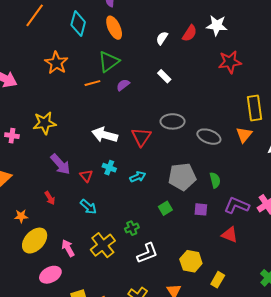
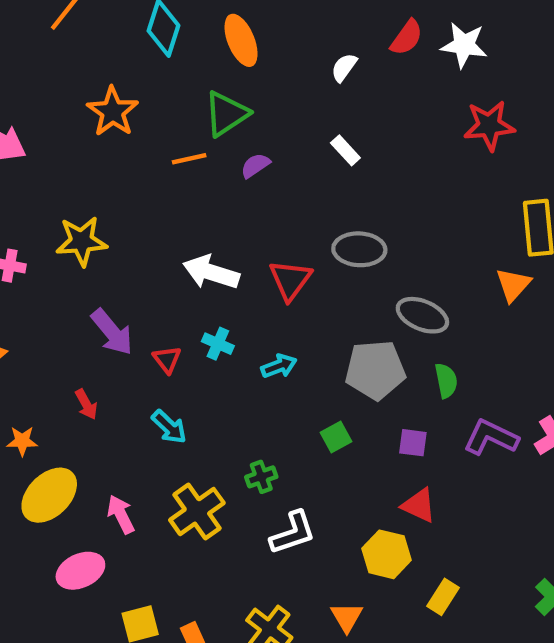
red semicircle: (190, 33) -> (407, 37), moved
gray ellipse: (209, 137) -> (422, 315), moved
red triangle: (230, 235) -> (419, 505), moved

